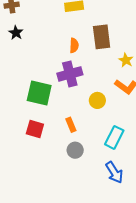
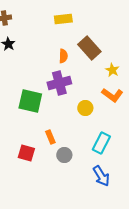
brown rectangle: (102, 37) -> (89, 48), turned -35
orange rectangle: (71, 125) -> (50, 137), moved
red square: (35, 129) -> (26, 153), moved

